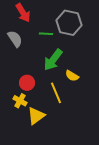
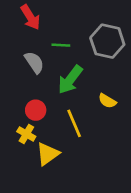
gray hexagon: (69, 23) -> (107, 41), moved
gray semicircle: (15, 39) -> (34, 62), moved
yellow semicircle: (72, 76) -> (107, 101), moved

